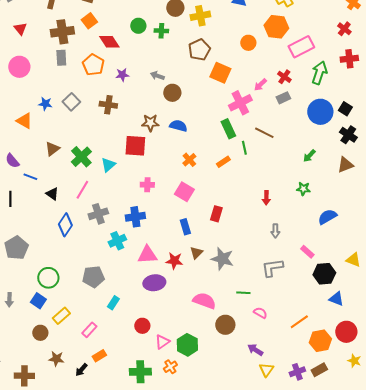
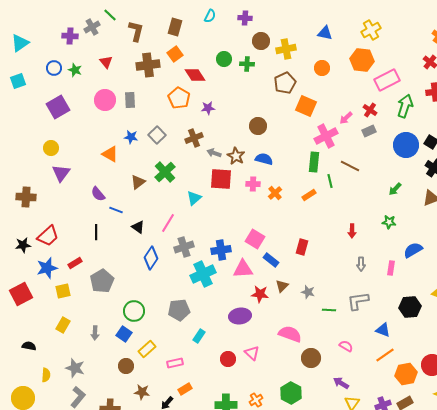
orange circle: (248, 43) -> (322, 68), moved
gray rectangle: (61, 58) -> (130, 100), moved
gray arrow: (157, 76) -> (214, 153), moved
brown cross: (108, 105) -> (194, 138), turned -30
brown star: (150, 123) -> (236, 156), turned 30
green rectangle: (228, 129) -> (314, 162), turned 30
green cross: (81, 157) -> (165, 172), moved
pink cross: (147, 185) -> (253, 184), moved
pink square: (184, 192) -> (255, 239), moved
blue rectangle: (185, 227) -> (271, 260), turned -35
cyan cross: (117, 241) -> (203, 274), size x1.4
pink rectangle: (307, 252) -> (391, 268), moved, turned 56
pink triangle: (147, 255) -> (243, 269), moved
gray star: (222, 259) -> (308, 292), size x0.6
green line: (243, 293) -> (329, 310), moved
blue triangle: (336, 299) -> (383, 330), moved
pink rectangle: (89, 330) -> (175, 363), turned 35
pink triangle: (162, 342) -> (252, 353), moved, turned -42
green hexagon: (187, 345) -> (291, 393), moved

